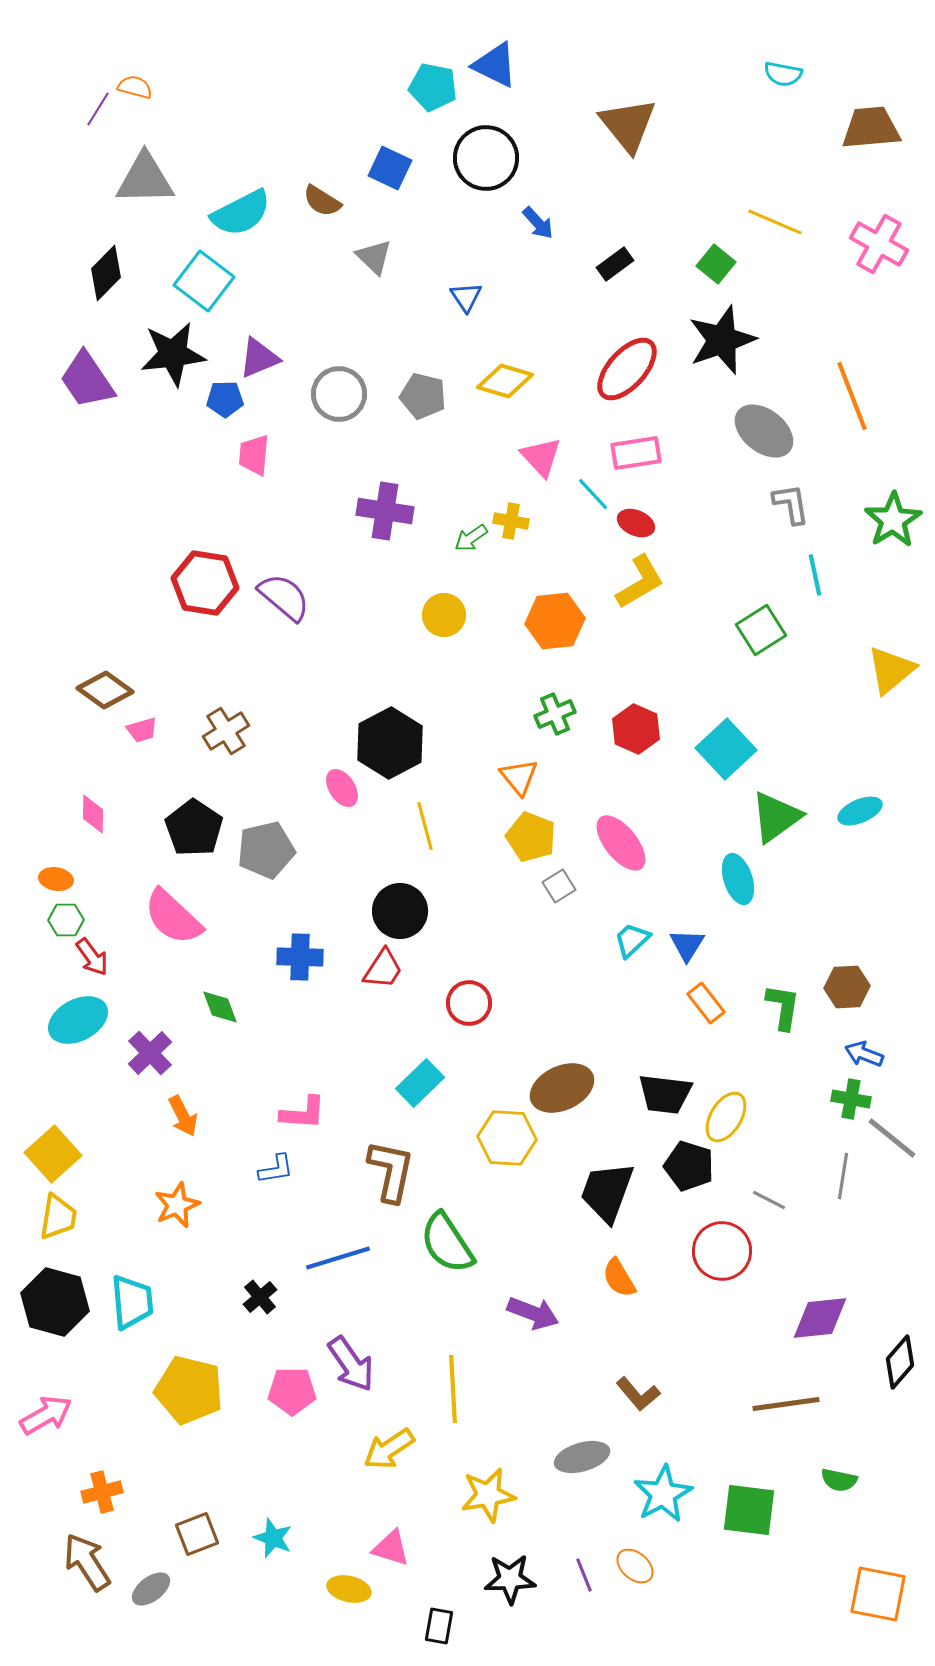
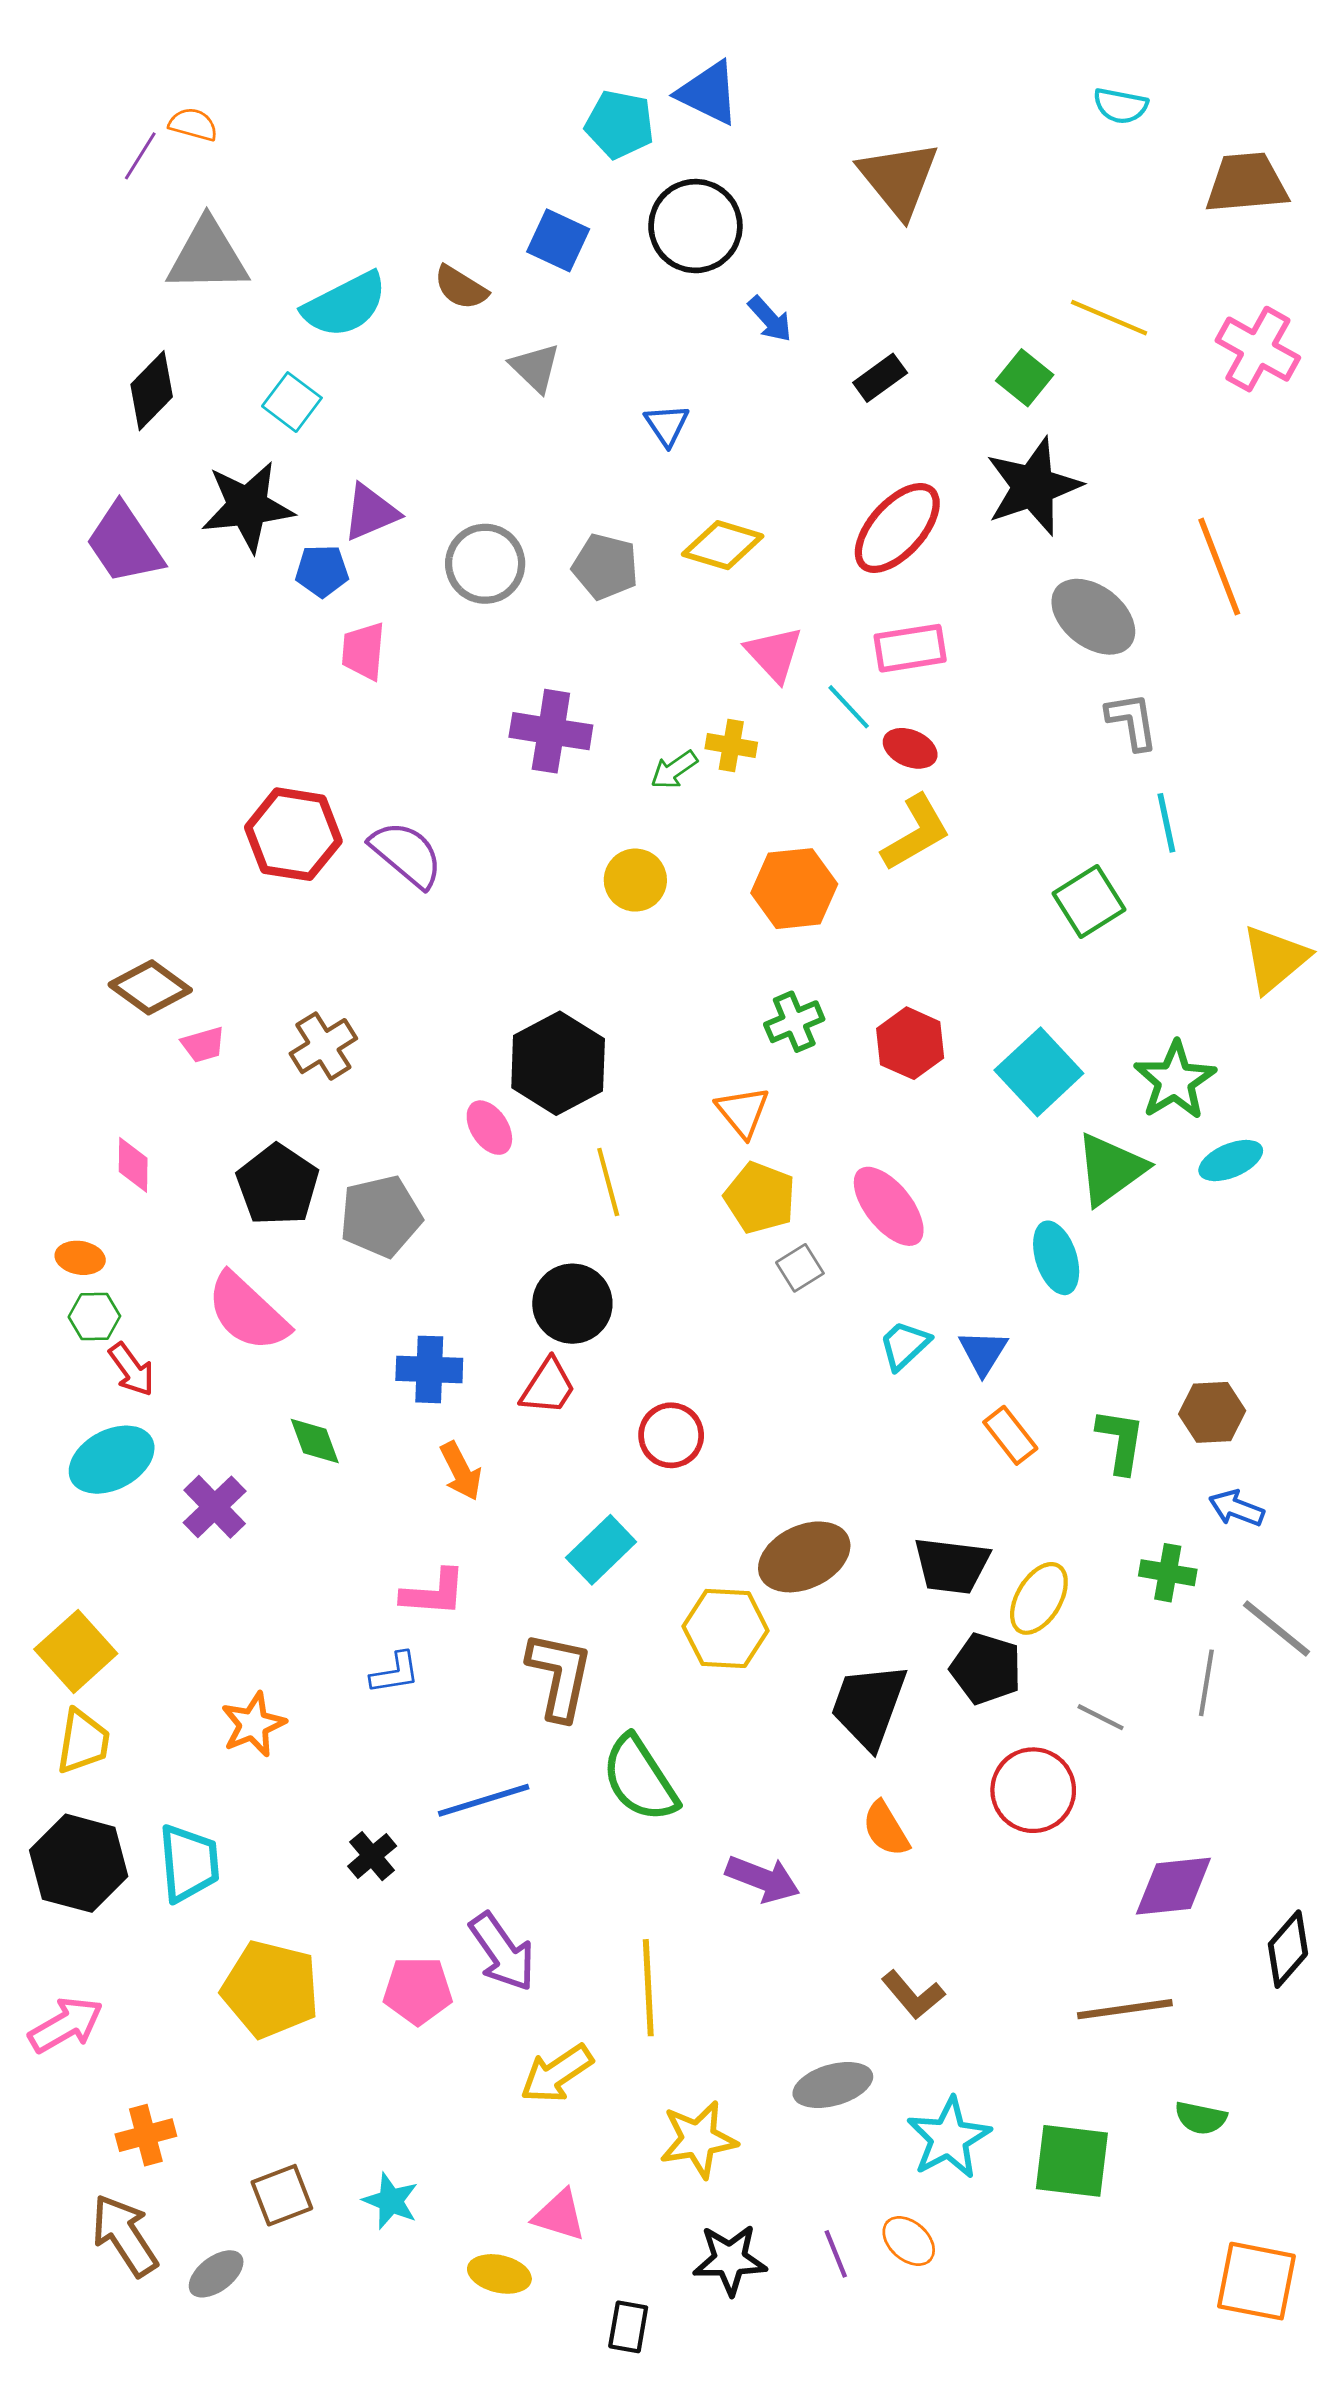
cyan square: (204, 281) -> (292, 402), size x0.7
green star: (893, 520) -> (1175, 1080), moved
green cross: (851, 1099) -> (1168, 1573), moved
orange arrow: (183, 1116) -> (461, 1471), moved

